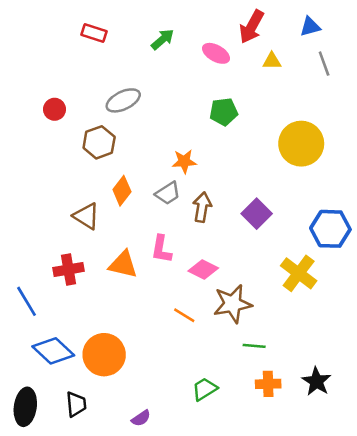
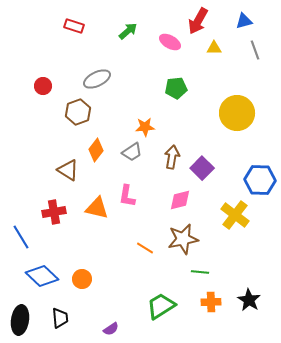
brown arrow: (202, 207) -> (172, 157), moved
pink diamond: (203, 269) -> (180, 200), moved, turned -40
orange circle: (104, 355) -> (82, 279), size x0.6
green trapezoid: (205, 389) -> (161, 306), size x1.4

